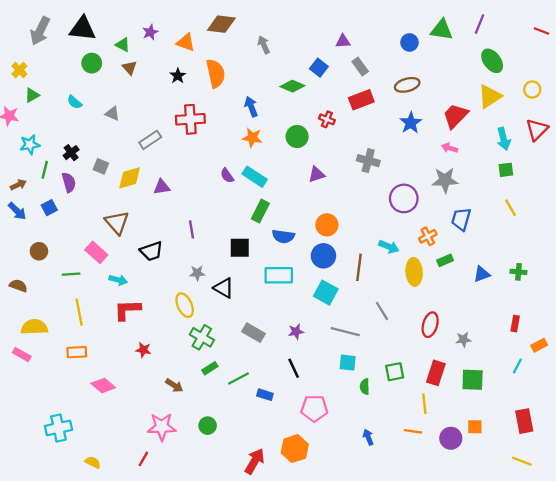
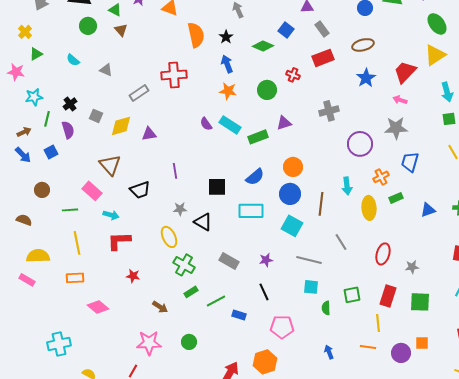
black star: (178, 76) -> (226, 37), moved
gray cross: (368, 161) -> (329, 111), turned -30
green rectangle: (260, 211) -> (258, 137), moved, turned 42
blue semicircle: (283, 236) -> (255, 177), turned -48
cyan arrow: (389, 247) -> (347, 186), turned 60

